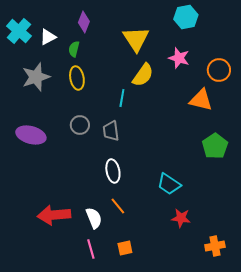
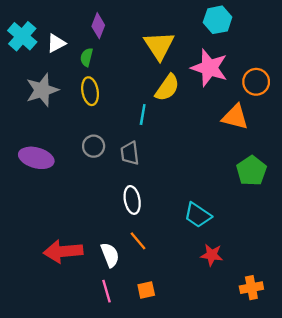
pink star: (179, 58) -> (209, 68), size x1.5

